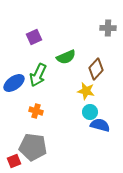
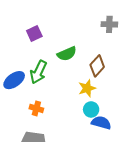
yellow star: (86, 91) -> (87, 88), turned -30

